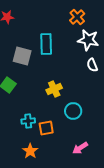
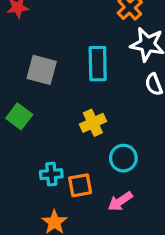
cyan rectangle: (46, 44) -> (98, 64), moved
pink arrow: (80, 148) -> (120, 201), moved

